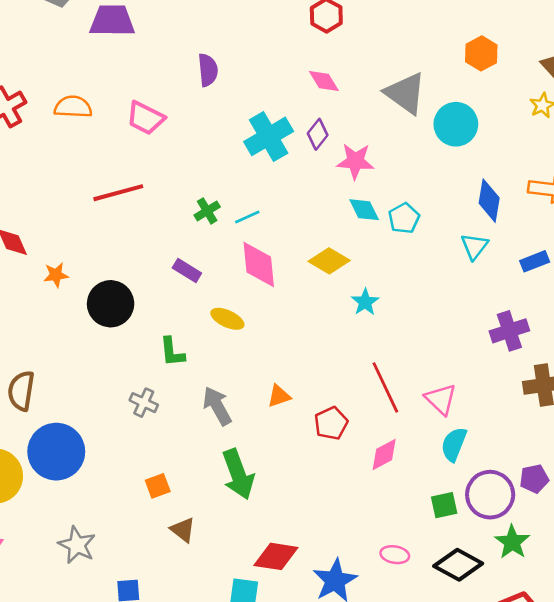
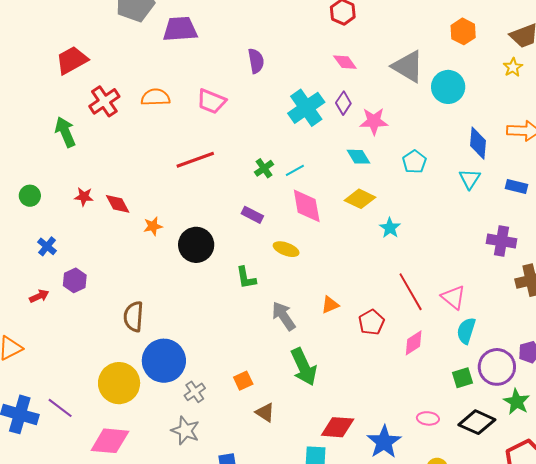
cyan diamond: (364, 210) -> (358, 157), moved
blue rectangle: (535, 261) -> (517, 187), turned 40
purple cross: (509, 331) -> (502, 241), turned 32
gray cross: (144, 403) -> (195, 392), moved, turned 35

